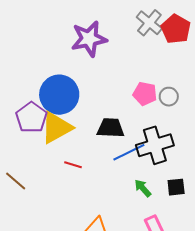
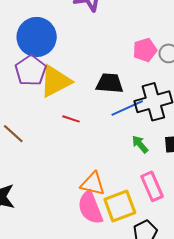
pink pentagon: (145, 94) -> (145, 50), turned -30
blue circle: (59, 95) -> (37, 37), moved

